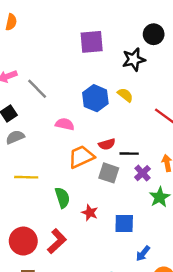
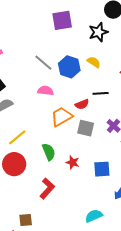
gray line: (37, 89) -> (43, 63), moved
black line: (129, 154) -> (101, 93), moved
yellow line: (26, 177) -> (17, 137), turned -36
red circle: (23, 241) -> (14, 164), moved

